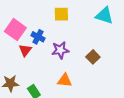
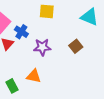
brown square: (93, 57) -> (76, 46), moved
orange triangle: (65, 80) -> (34, 76), moved

